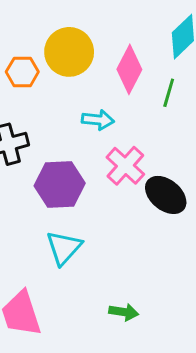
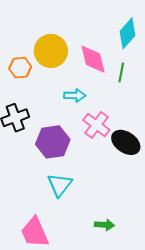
pink diamond: (129, 69) -> (93, 59), turned -36

